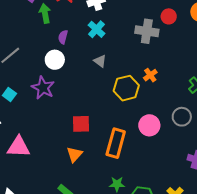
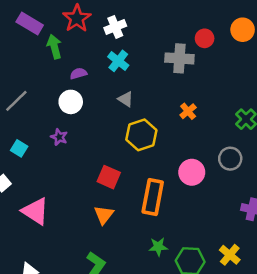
purple semicircle: (63, 37) -> (78, 74), turned 64
purple star: (43, 88) -> (59, 137), size x0.6
yellow hexagon: (126, 88) -> (141, 135), moved
red square: (81, 124) -> (109, 177), turned 30
pink triangle: (19, 147) -> (35, 211), turned 35

